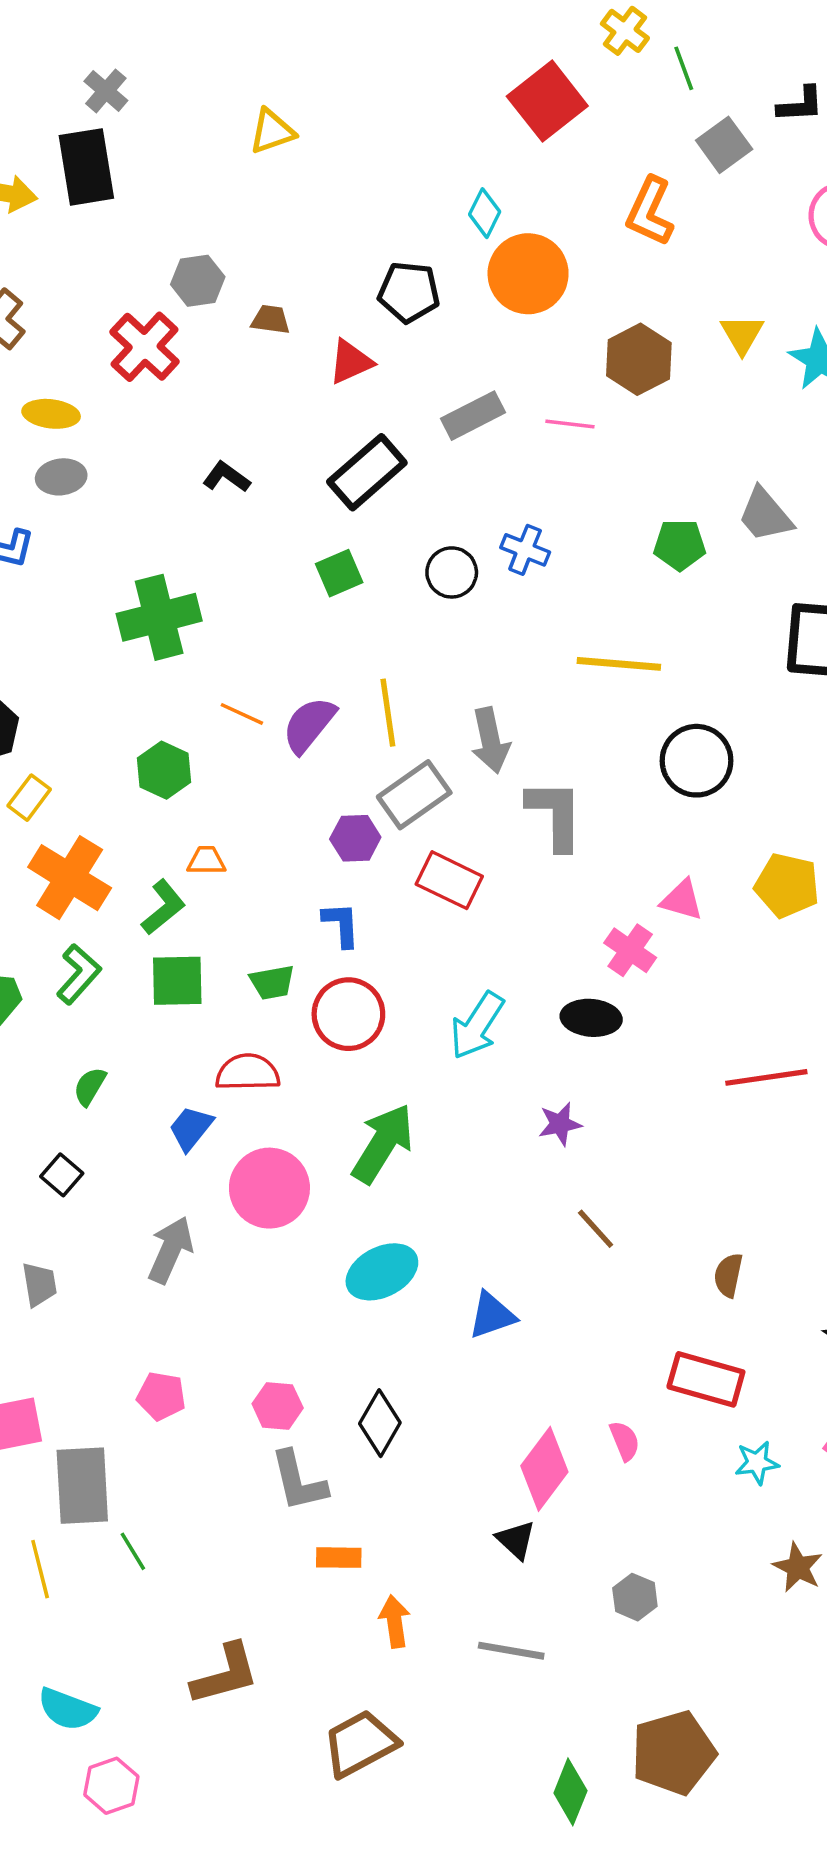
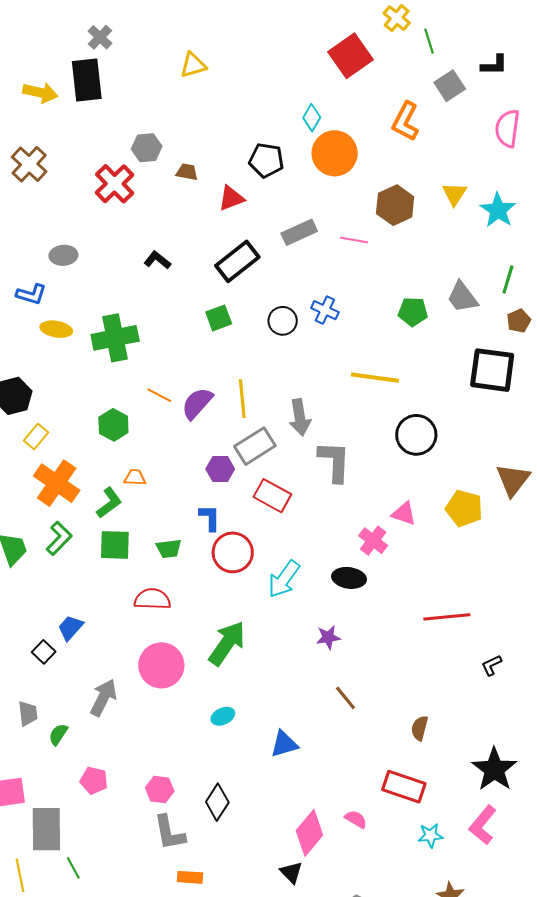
yellow ellipse: (51, 414) -> (56, 329), moved
red circle: (348, 1014) -> (233, 552), moved
green semicircle: (90, 1086) -> (58, 734), moved
blue trapezoid: (191, 1128) -> (70, 628), moved
cyan ellipse: (382, 1272) -> (223, 716), size x0.6
pink semicircle: (625, 1441) -> (356, 819), turned -40

